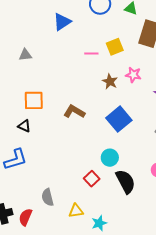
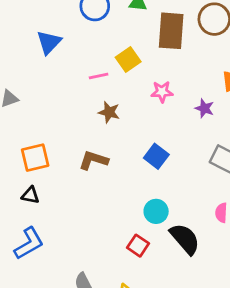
brown star: (110, 81) -> (109, 112), moved
blue square: (119, 119) -> (156, 156), size x0.7

